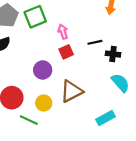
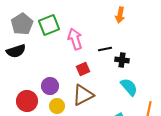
pink arrow: (63, 32) -> (75, 39), size x1.5
red square: (66, 52) -> (83, 69), moved
purple circle: (43, 70) -> (50, 86), moved

